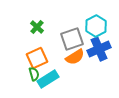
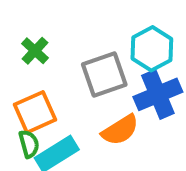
orange semicircle: (75, 57) -> (120, 130), moved

